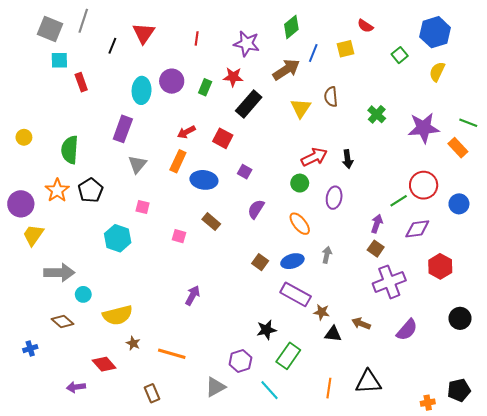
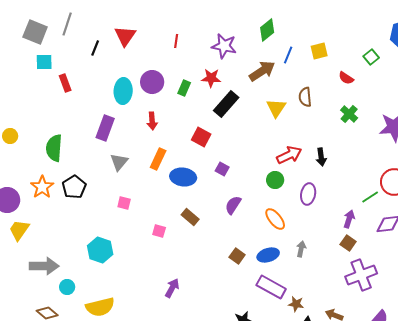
red semicircle: (365, 26) -> (346, 78), moved
red arrow: (186, 132) -> (152, 121), moved, turned -66
cyan hexagon: (118, 238) -> (100, 250), moved

